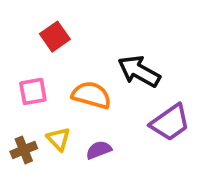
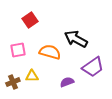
yellow triangle: (59, 139) -> (32, 76), turned -48
purple semicircle: (99, 150) -> (67, 82), moved

